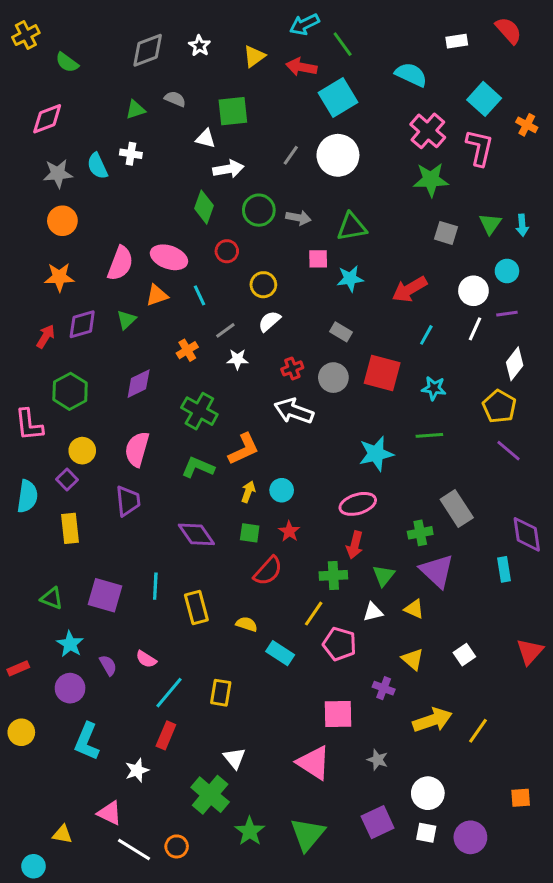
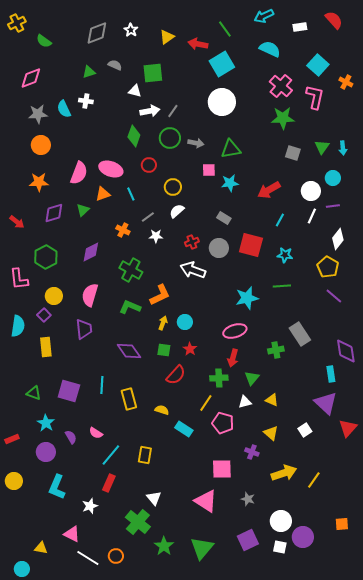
cyan arrow: (304, 24) -> (264, 16), moved
gray line: (291, 155) -> (173, 111), moved
red arrow: (46, 336) -> (17, 222), moved, turned 98
orange cross: (187, 350) -> (123, 230), turned -32
purple triangle: (437, 571) -> (326, 403), moved
purple circle: (470, 837) -> (303, 537), moved

